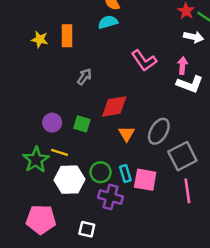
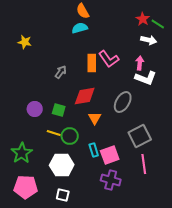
orange rectangle: (67, 36) -> (92, 63), moved
gray ellipse: (159, 131) -> (123, 102), moved
yellow line: (60, 152) -> (54, 133), moved
green star: (36, 160) -> (22, 153), moved
green circle: (101, 172) -> (70, 136), moved
white hexagon: (69, 180) -> (62, 165), moved
pink square: (145, 180) -> (110, 155), turned -30
purple cross: (110, 197) -> (111, 180), moved

